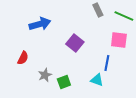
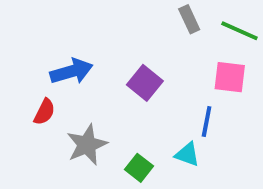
blue arrow: (40, 24) -> (71, 71), moved
gray star: (45, 75) -> (87, 145), size x1.5
green square: (64, 82) -> (139, 168), moved, turned -32

